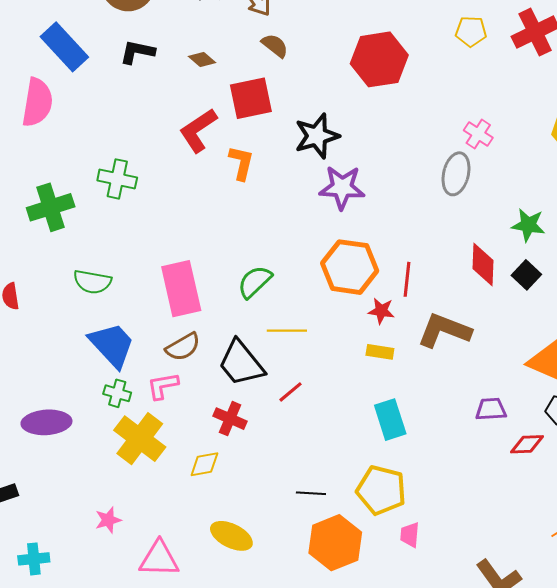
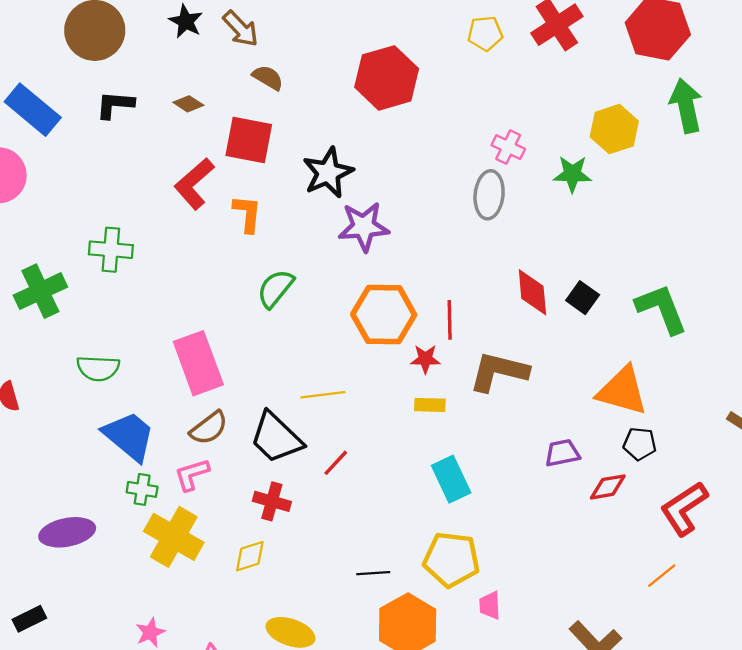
red square: (251, 98) -> (249, 140), turned 30
green star: (528, 225) -> (572, 174), moved
green semicircle: (255, 282) -> (275, 289), moved

